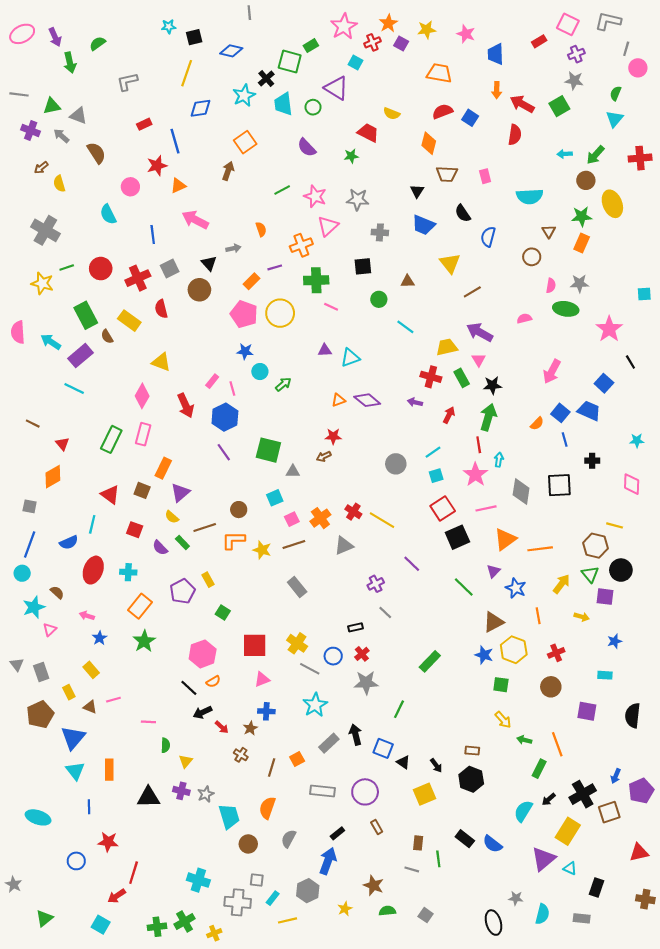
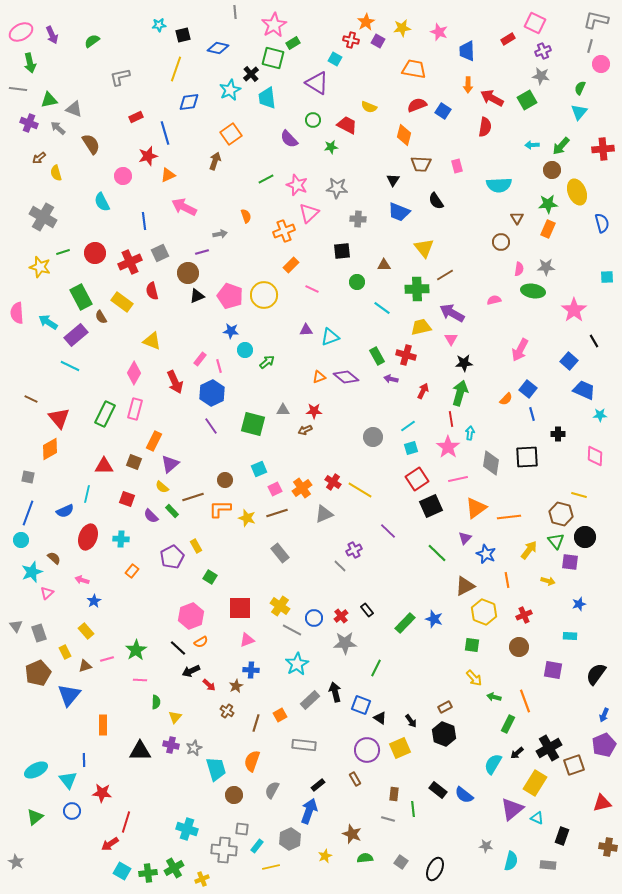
gray L-shape: (608, 21) -> (596, 20), moved
pink star: (344, 26) -> (274, 25), moved
red cross: (372, 42) -> (351, 40), turned 35
green arrow: (70, 63) -> (30, 63), moved
green circle: (313, 107) -> (313, 120), moved
blue semicircle: (488, 237) -> (602, 223), moved, turned 150
black triangle: (209, 263) -> (197, 296), moved, turned 49
purple line: (275, 267) -> (202, 252), moved
green cross: (316, 280) -> (417, 289), moved
orange rectangle: (251, 281) -> (291, 265), moved
green rectangle: (462, 378) -> (377, 356), moved
blue trapezoid: (589, 411) -> (584, 390), moved
red triangle: (62, 444) -> (59, 418), size x1.6
gray triangle: (293, 471) -> (283, 410), moved
red triangle: (110, 495) -> (104, 466), turned -36
orange rectangle: (140, 606) -> (132, 571), size x0.6
gray line: (385, 613) -> (340, 566), moved
black rectangle: (355, 627) -> (367, 610), moved, turned 64
green star: (144, 641) -> (136, 650), moved
blue star: (484, 655) -> (434, 619), moved
brown triangle: (90, 707) -> (85, 666), turned -40
black semicircle: (633, 716) -> (596, 674), turned 30
brown rectangle: (472, 751) -> (445, 707), turned -32
cyan triangle: (75, 771) -> (68, 780), moved
blue arrow: (616, 776) -> (604, 715), moved
purple circle: (365, 792) -> (367, 750), moved
cyan ellipse: (38, 817) -> (36, 770), turned -45
gray star: (14, 884) -> (16, 862), moved
green triangle: (44, 918) -> (35, 817), moved
black ellipse: (494, 923) -> (435, 869), moved, turned 40
cyan square: (101, 925) -> (122, 871), moved

